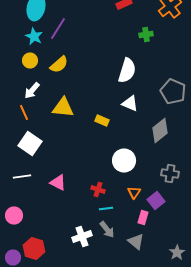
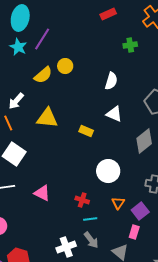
yellow circle: (30, 60) -> (65, 66), moved
white semicircle: (127, 70) -> (111, 81), size x0.7
pink rectangle: (143, 218) -> (134, 232), moved

